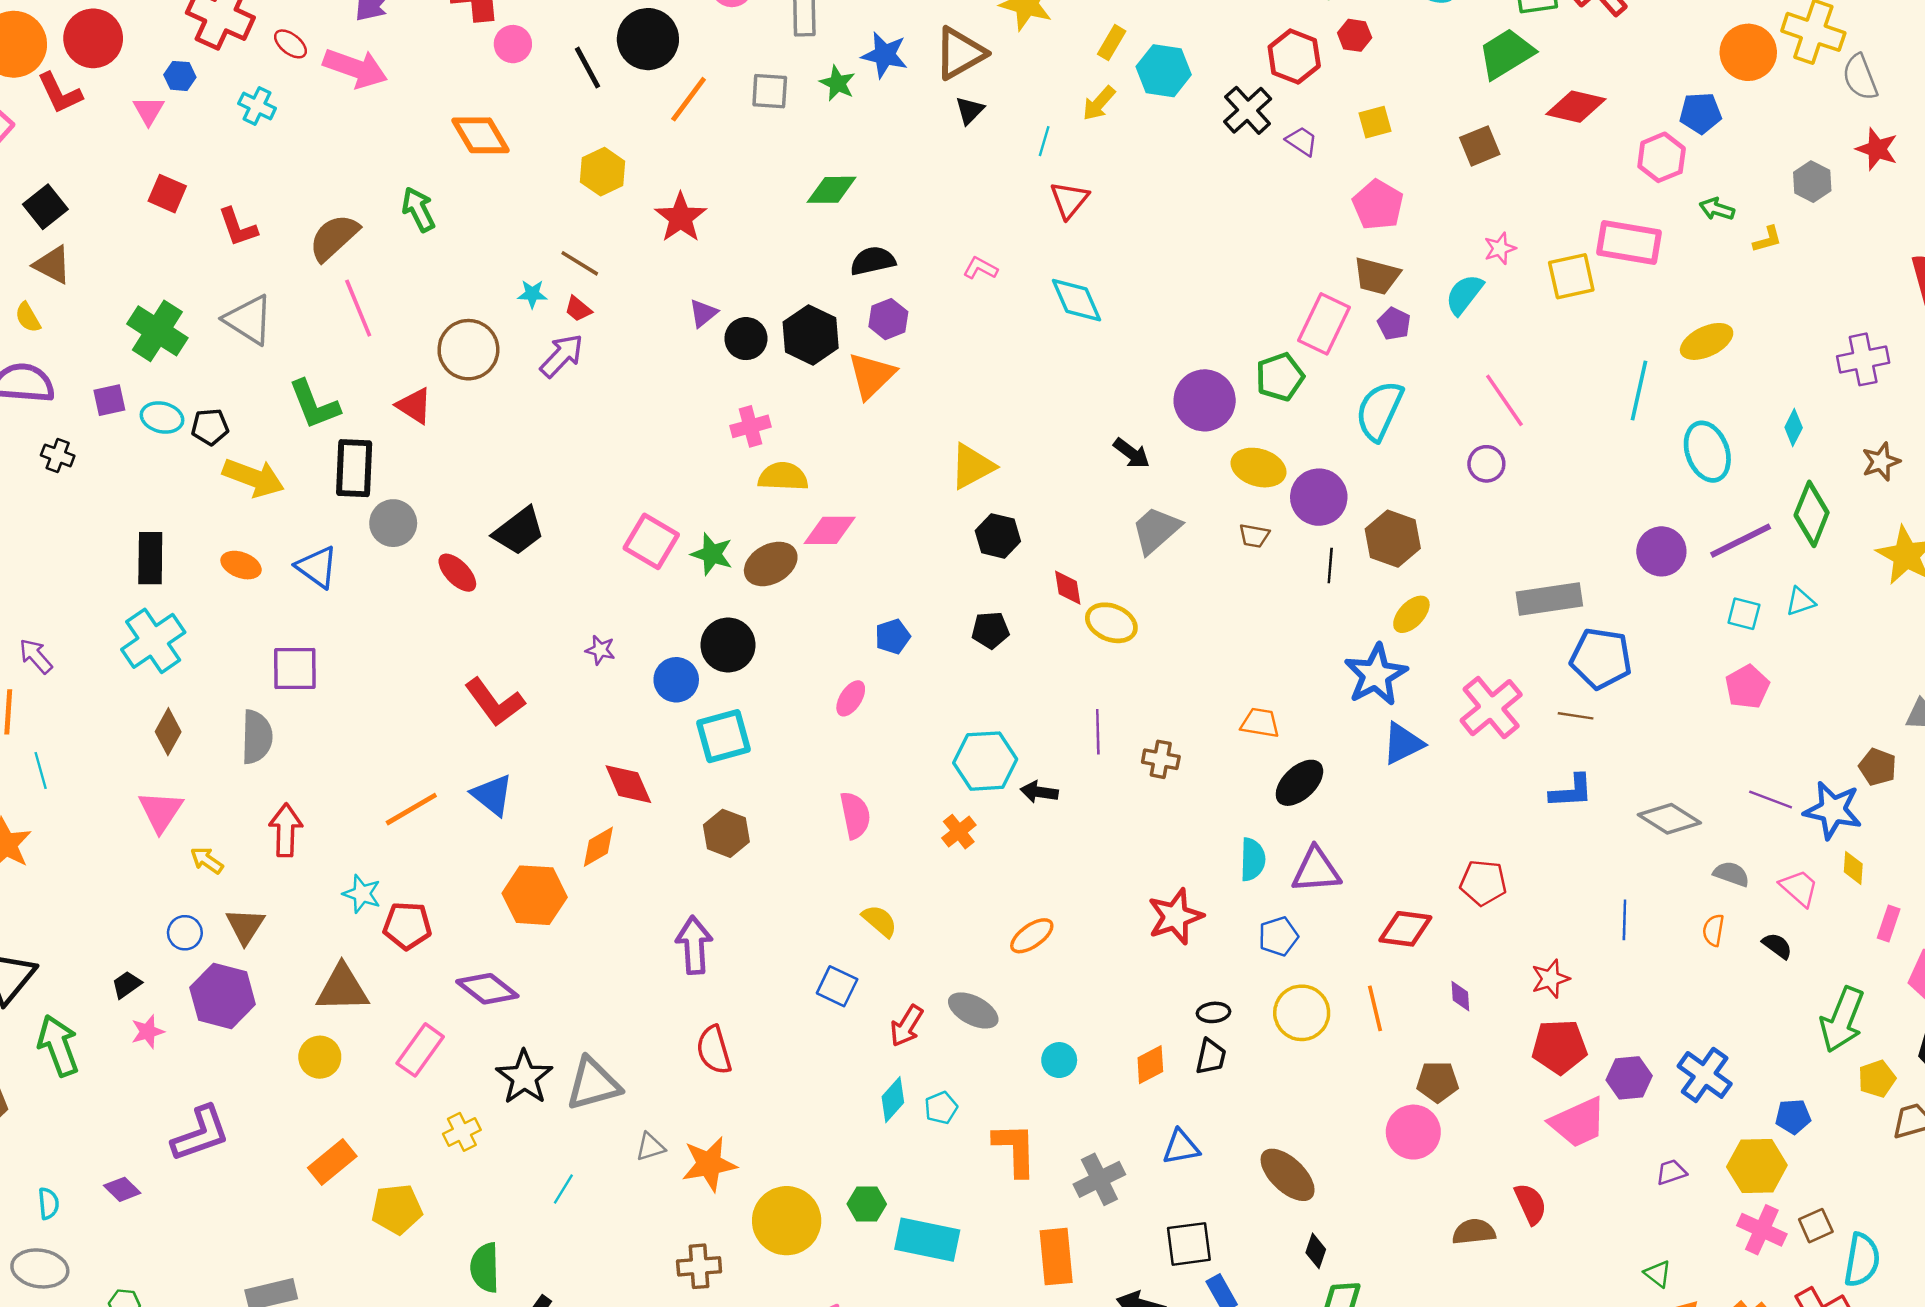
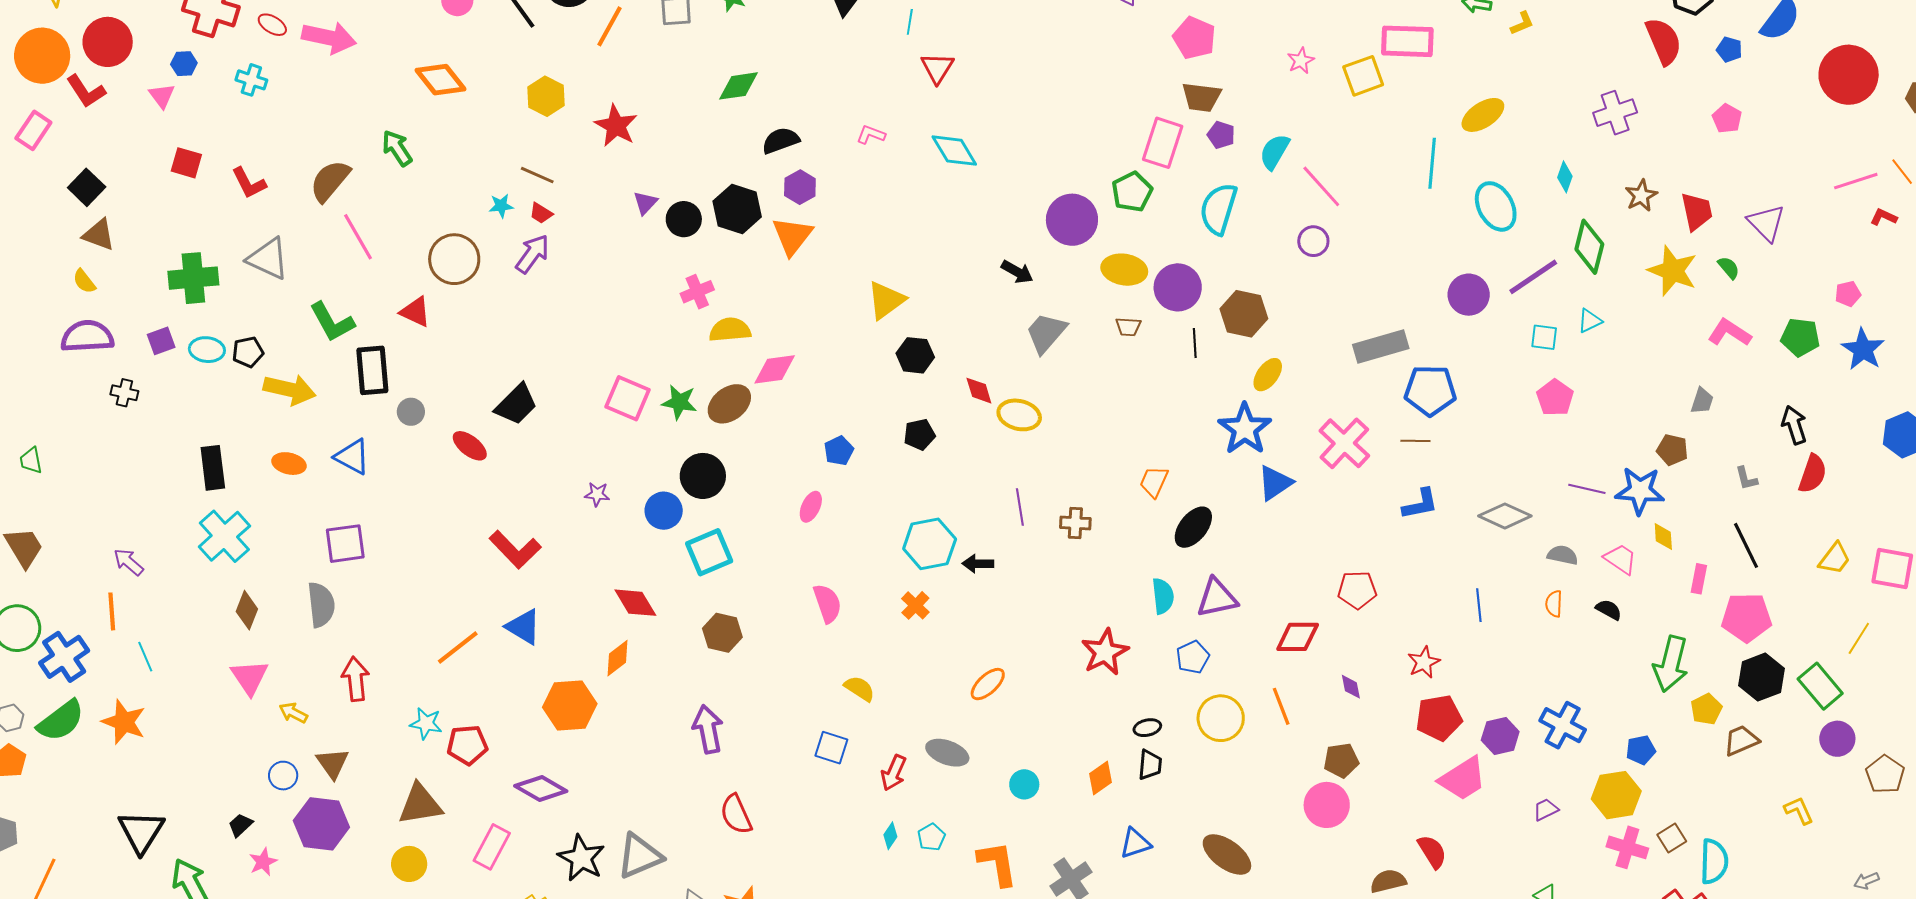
cyan semicircle: (1464, 294) -> (1274, 152), moved
green cross: (157, 331) -> (193, 278), turned -30
gray circle: (393, 523) -> (411, 412), size x0.7
orange trapezoid: (1260, 723) -> (1154, 482), turned -68
cyan diamond: (893, 1100) -> (890, 836), size x0.7

